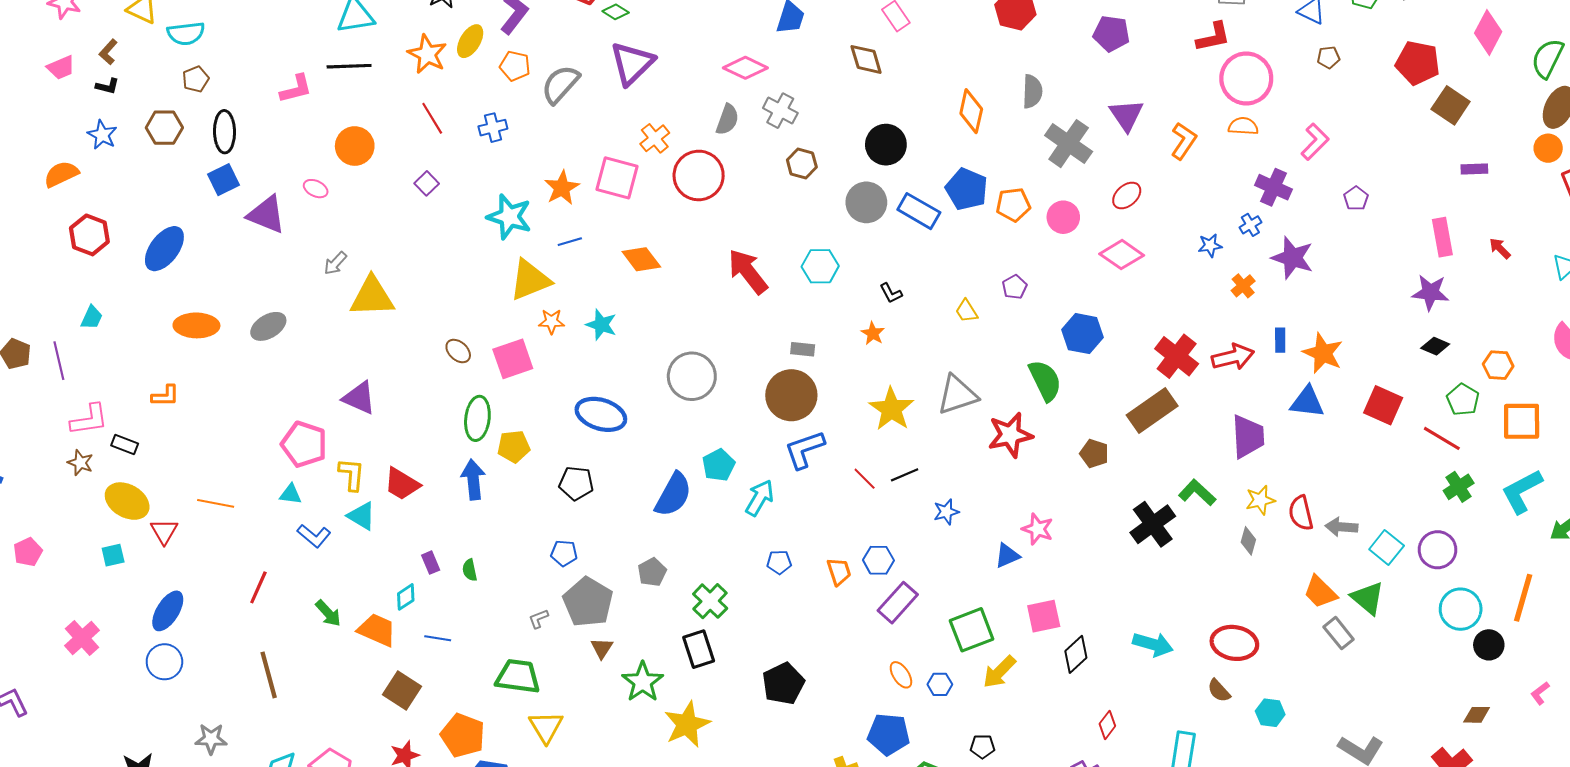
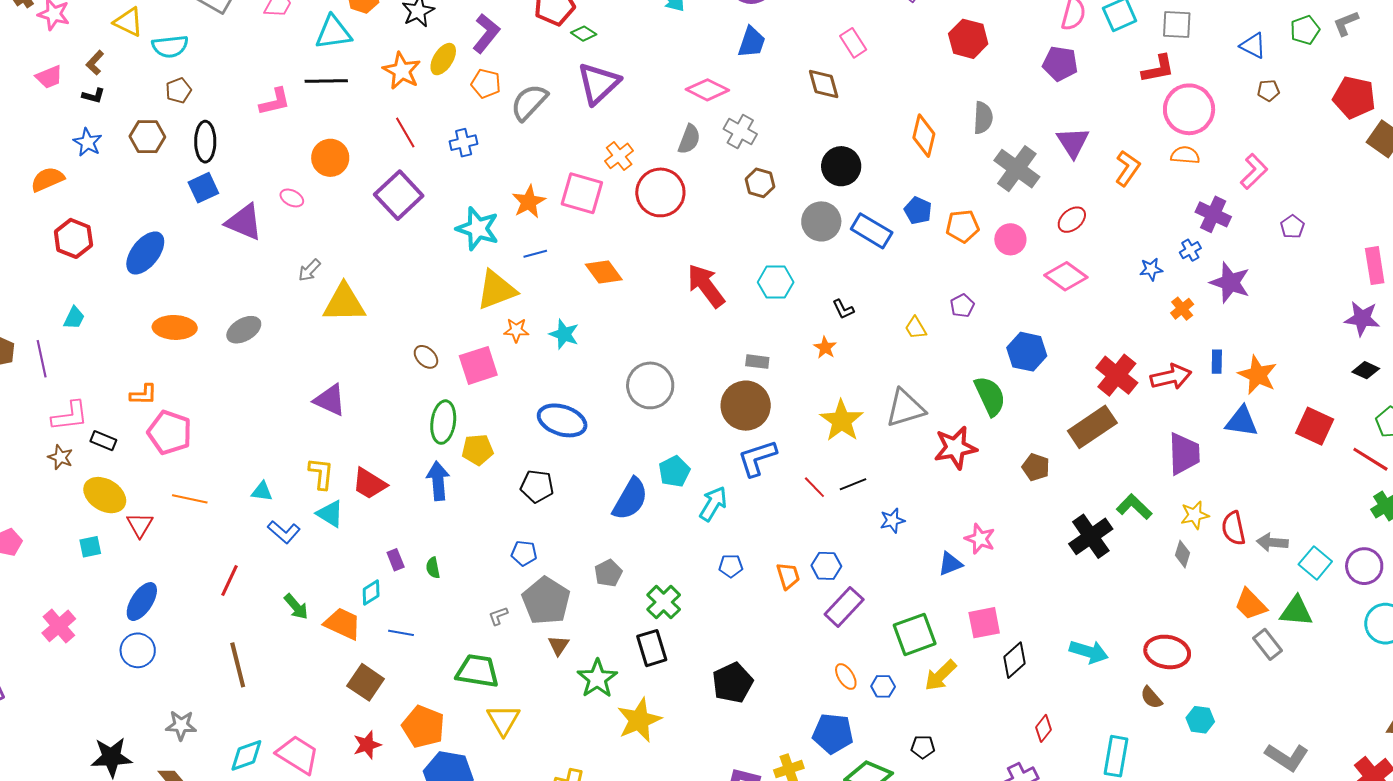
purple square: (427, 183) -> (399, 195), size x2.0
blue pentagon: (967, 189) -> (918, 211), size x0.7
pink pentagon: (304, 444) -> (170, 432), moved
green triangle: (1368, 598) -> (1296, 611), turned -36

